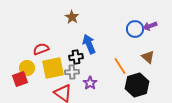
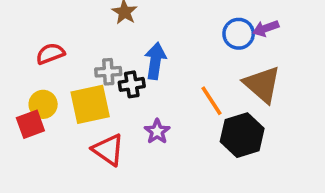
blue arrow: (89, 44) -> (155, 61), turned 30
red semicircle: (41, 49) -> (50, 54), moved
brown triangle: (148, 57) -> (262, 84), size x1.6
gray cross: (72, 72) -> (108, 72), moved

